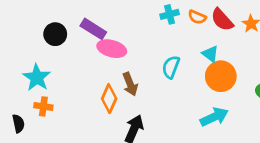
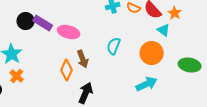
purple rectangle: (93, 29) -> (43, 23), moved
cyan triangle: (210, 54) -> (164, 30), moved
orange cross: (43, 106) -> (17, 76), turned 32

